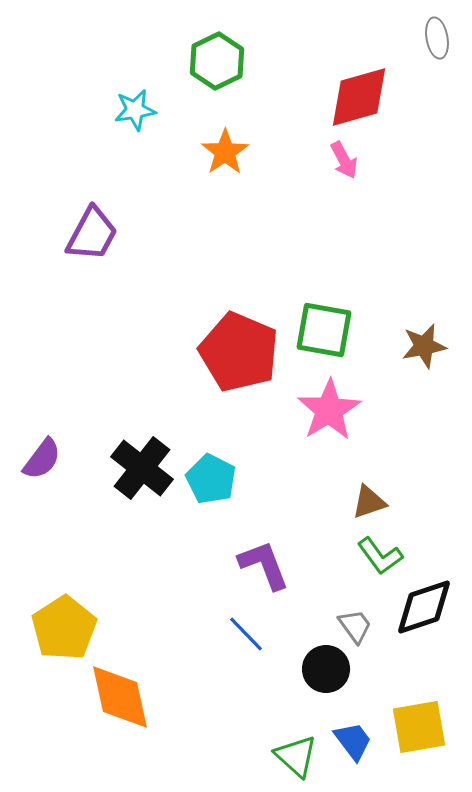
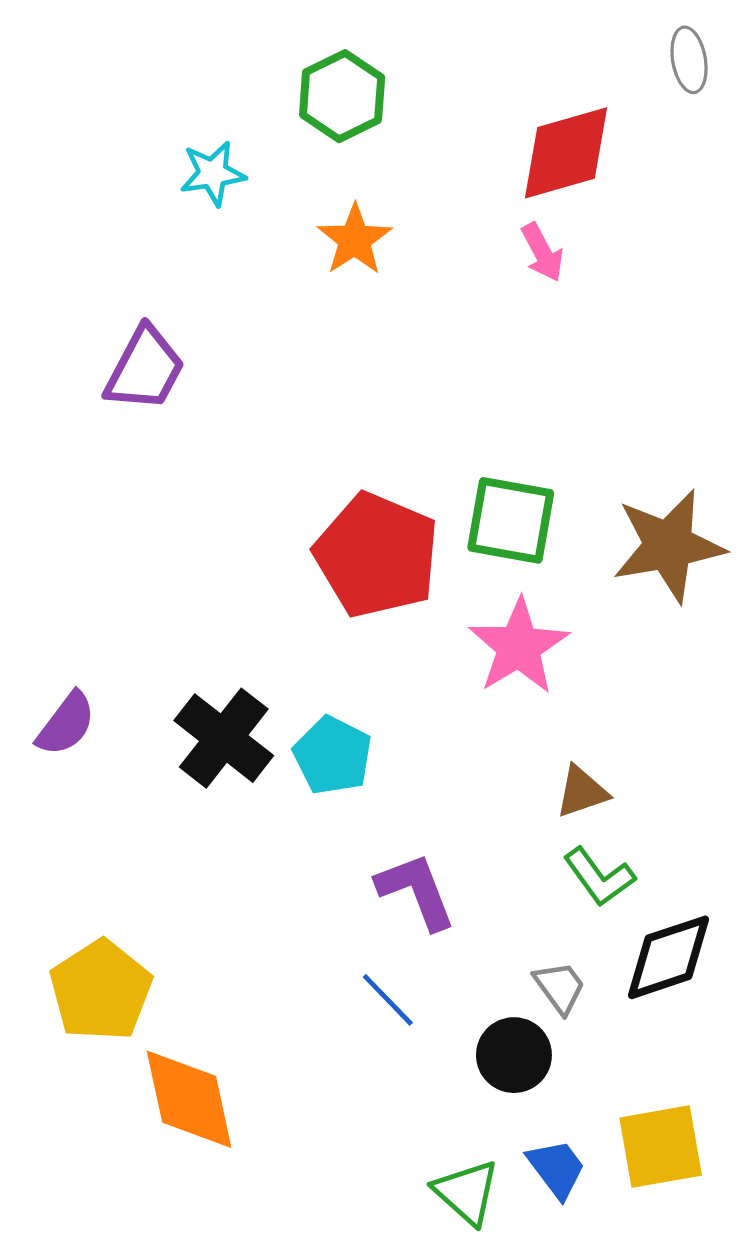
brown star: (424, 346) -> (669, 546), size x1.6

